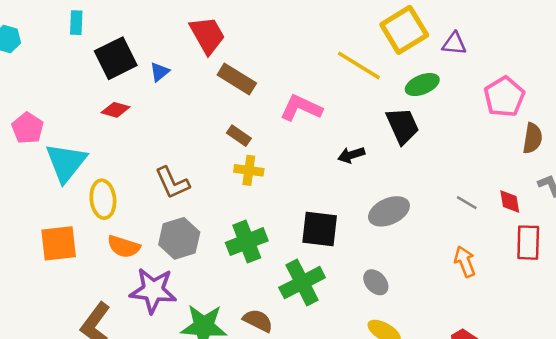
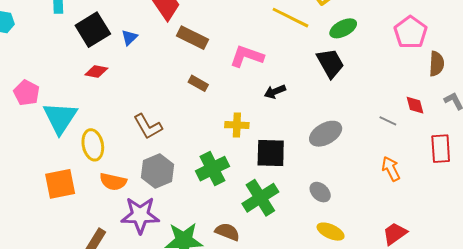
black arrow: (351, 155) -> (275, 92), moved
yellow cross: (249, 170) -> (237, 125), moved
red diamond: (510, 201) -> (415, 105), moved

